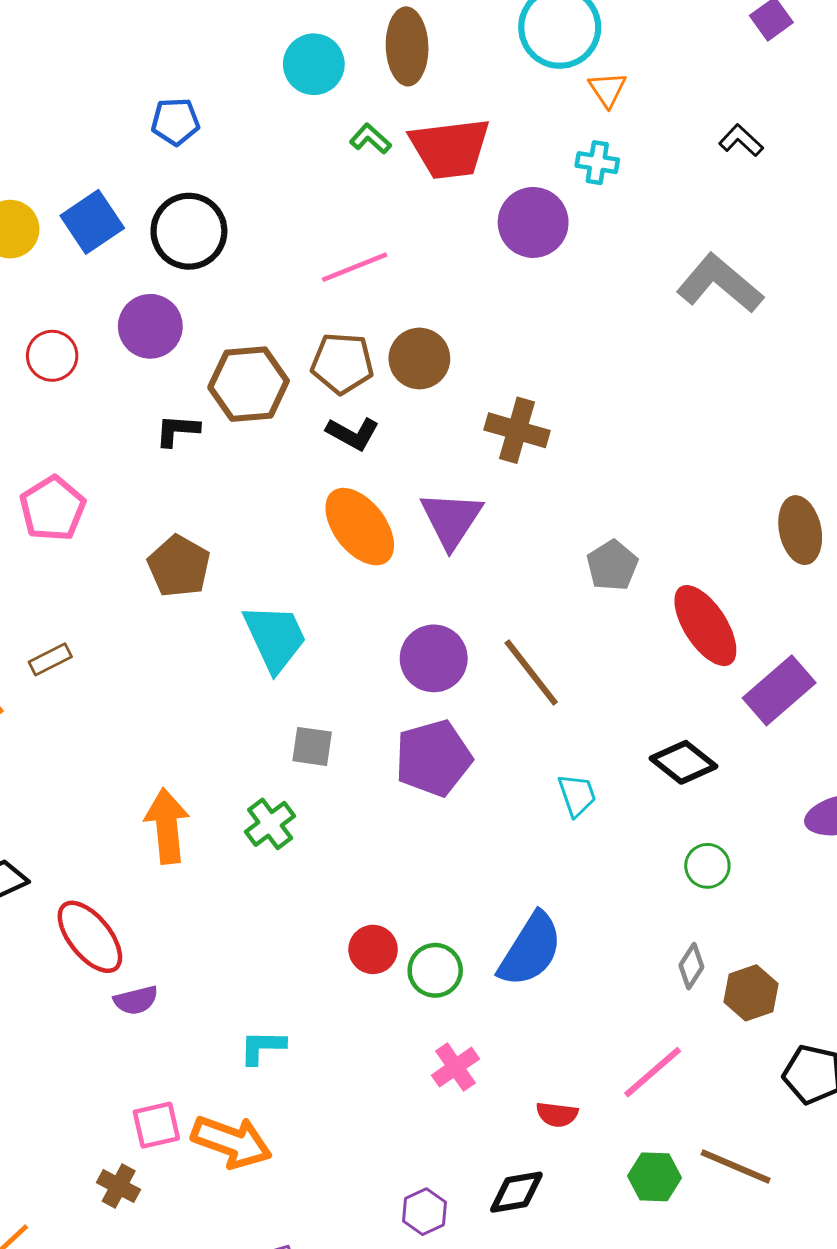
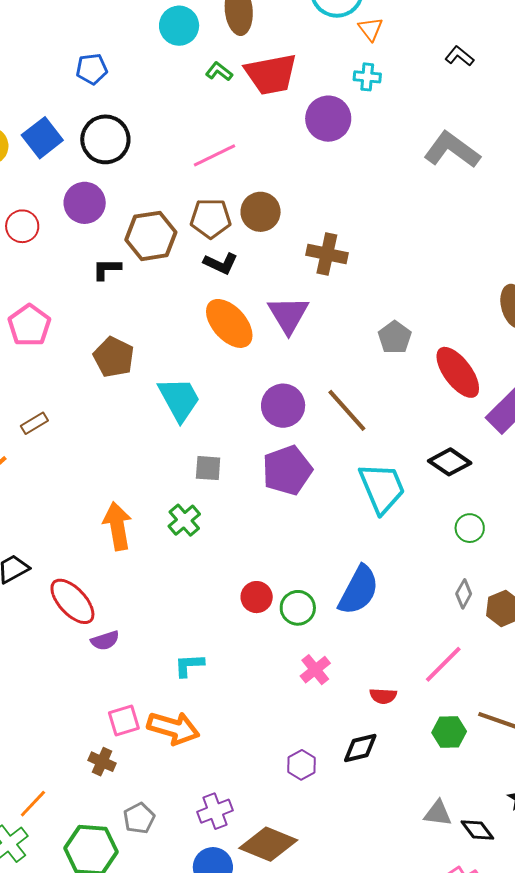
cyan trapezoid: (577, 795) -> (382, 488), size x1.8

